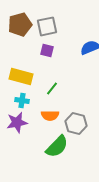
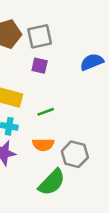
green line: (52, 88) -> (46, 112), turned 32

